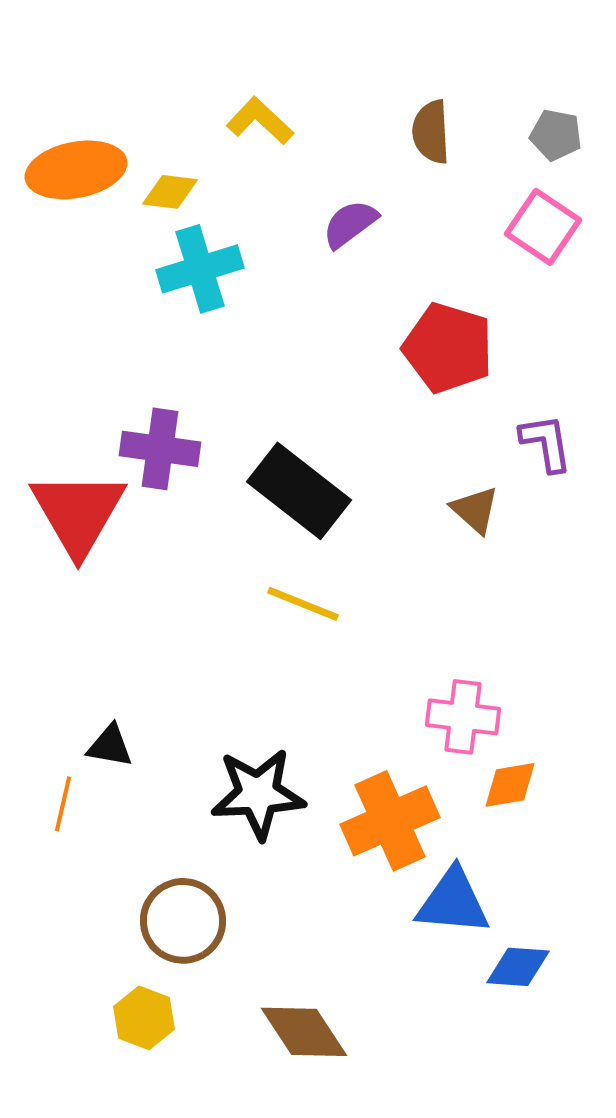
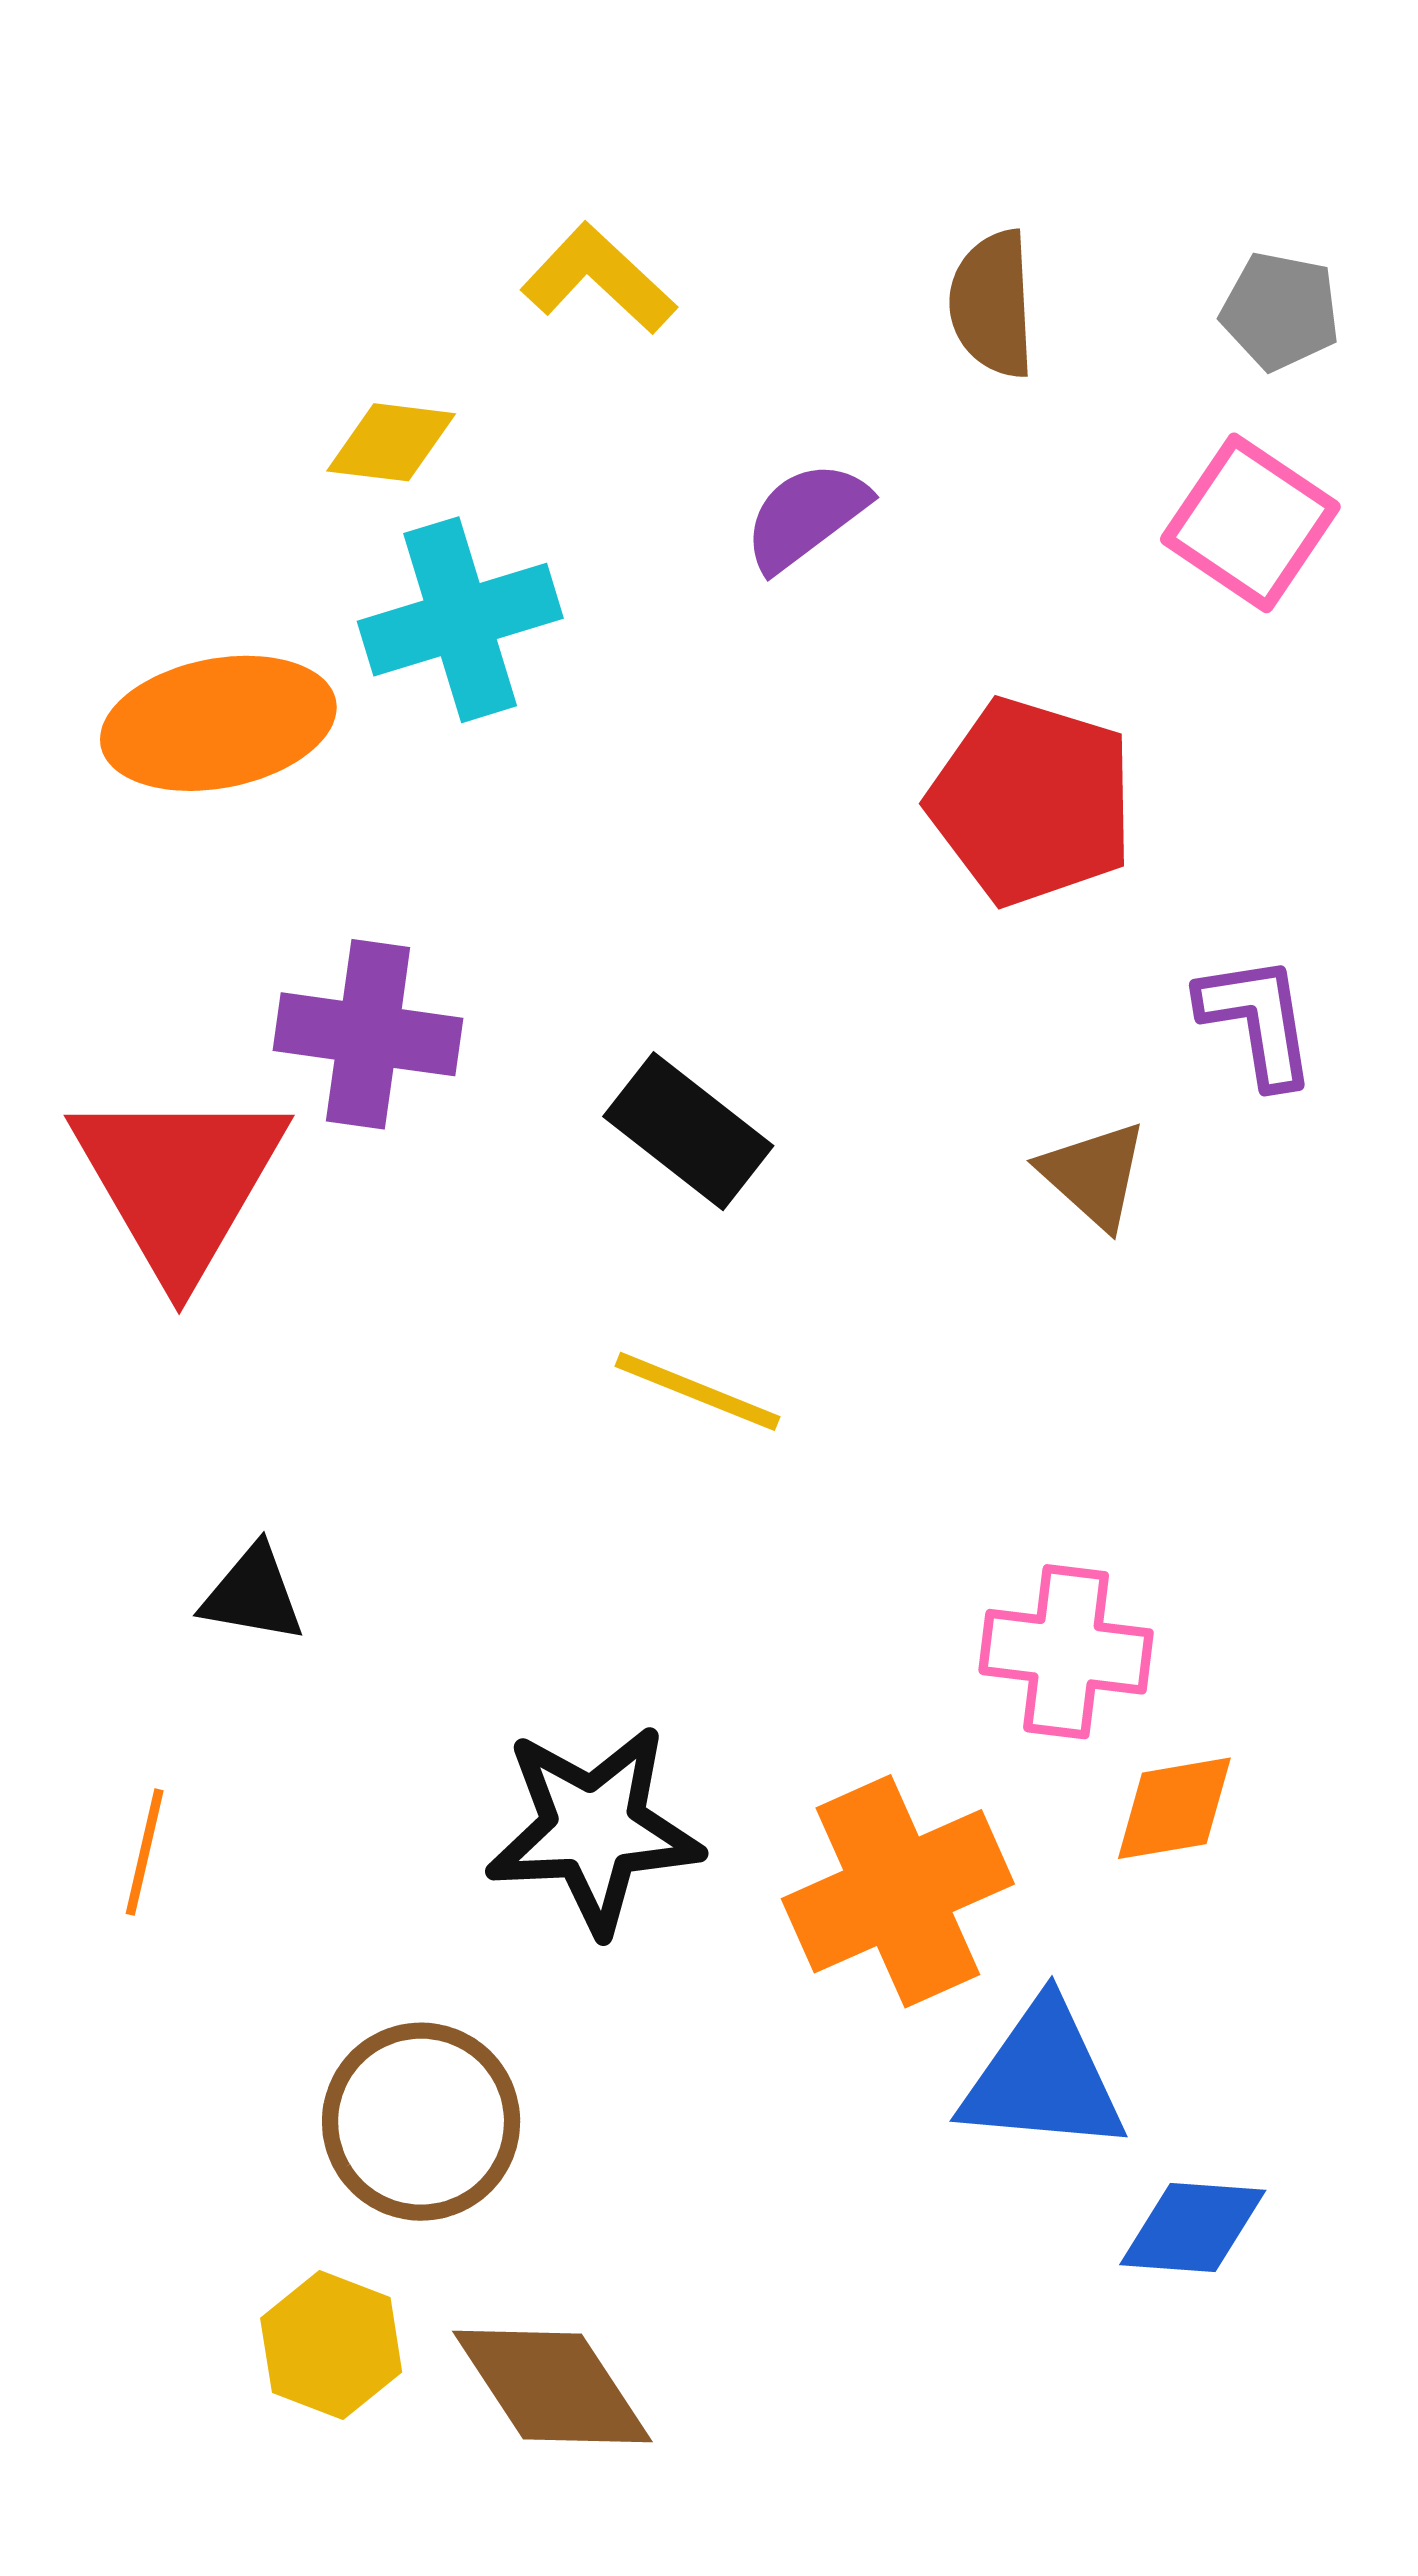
orange ellipse: (76, 170) -> (218, 723), moved
black rectangle: (299, 491) -> (688, 1131), size x0.7
black triangle: (110, 746) -> (253, 1594), moved
brown diamond: (304, 1032) -> (552, 2387), moved

